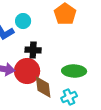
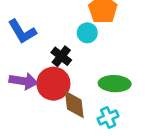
cyan circle: (23, 21) -> (87, 33), moved
black cross: (33, 50) -> (61, 56), turned 35

